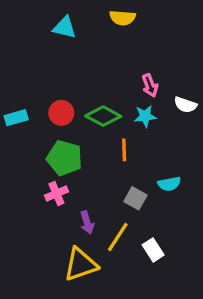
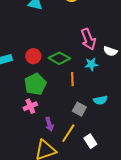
pink arrow: (150, 85) -> (88, 39), size x1.5
cyan star: (145, 116) -> (91, 64), moved
green pentagon: (64, 158) -> (35, 84), turned 30

